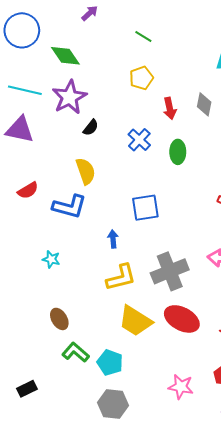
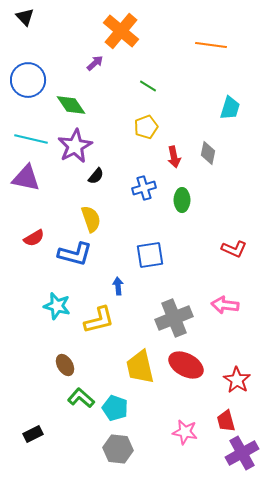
blue cross: (139, 140) -> (144, 188), turned 30
cyan star: (51, 259) -> (57, 306), size x1.5
yellow L-shape: (121, 277) -> (99, 320), moved
yellow trapezoid: (135, 321) -> (140, 367), turned 45

